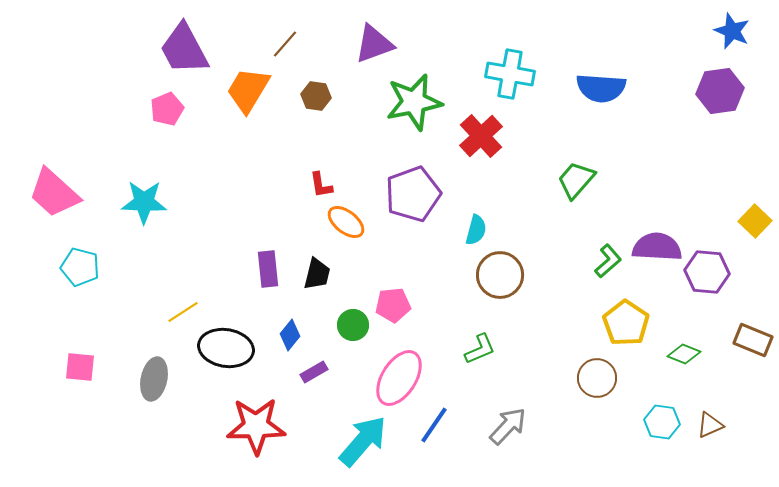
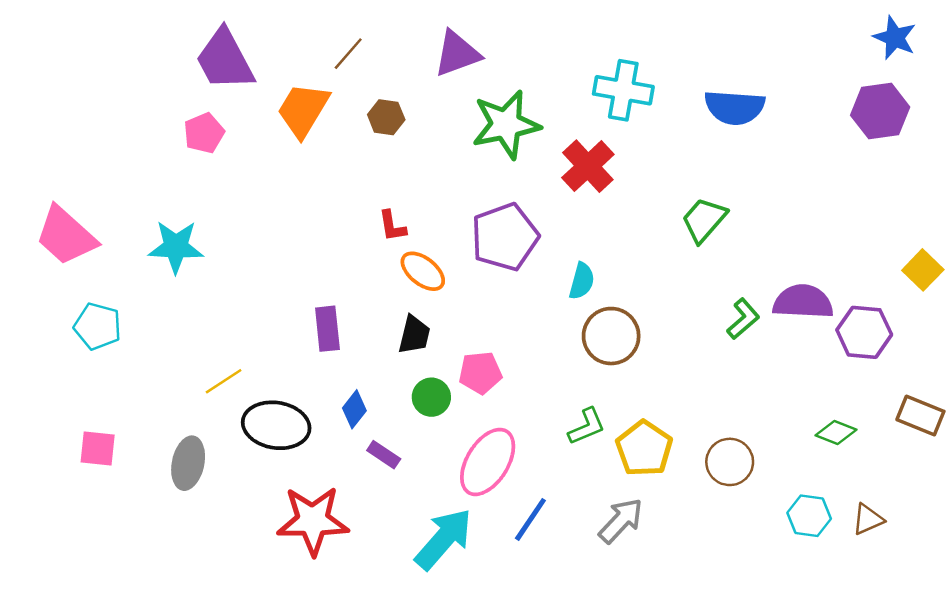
black trapezoid: (317, 274) -> (414, 335), moved
yellow pentagon: (626, 323) -> (644, 448), moved
purple rectangle: (314, 372) -> (384, 455), turned 64

